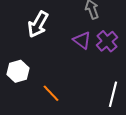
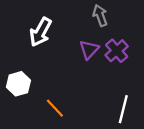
purple triangle: (82, 40) -> (89, 50), turned 36

